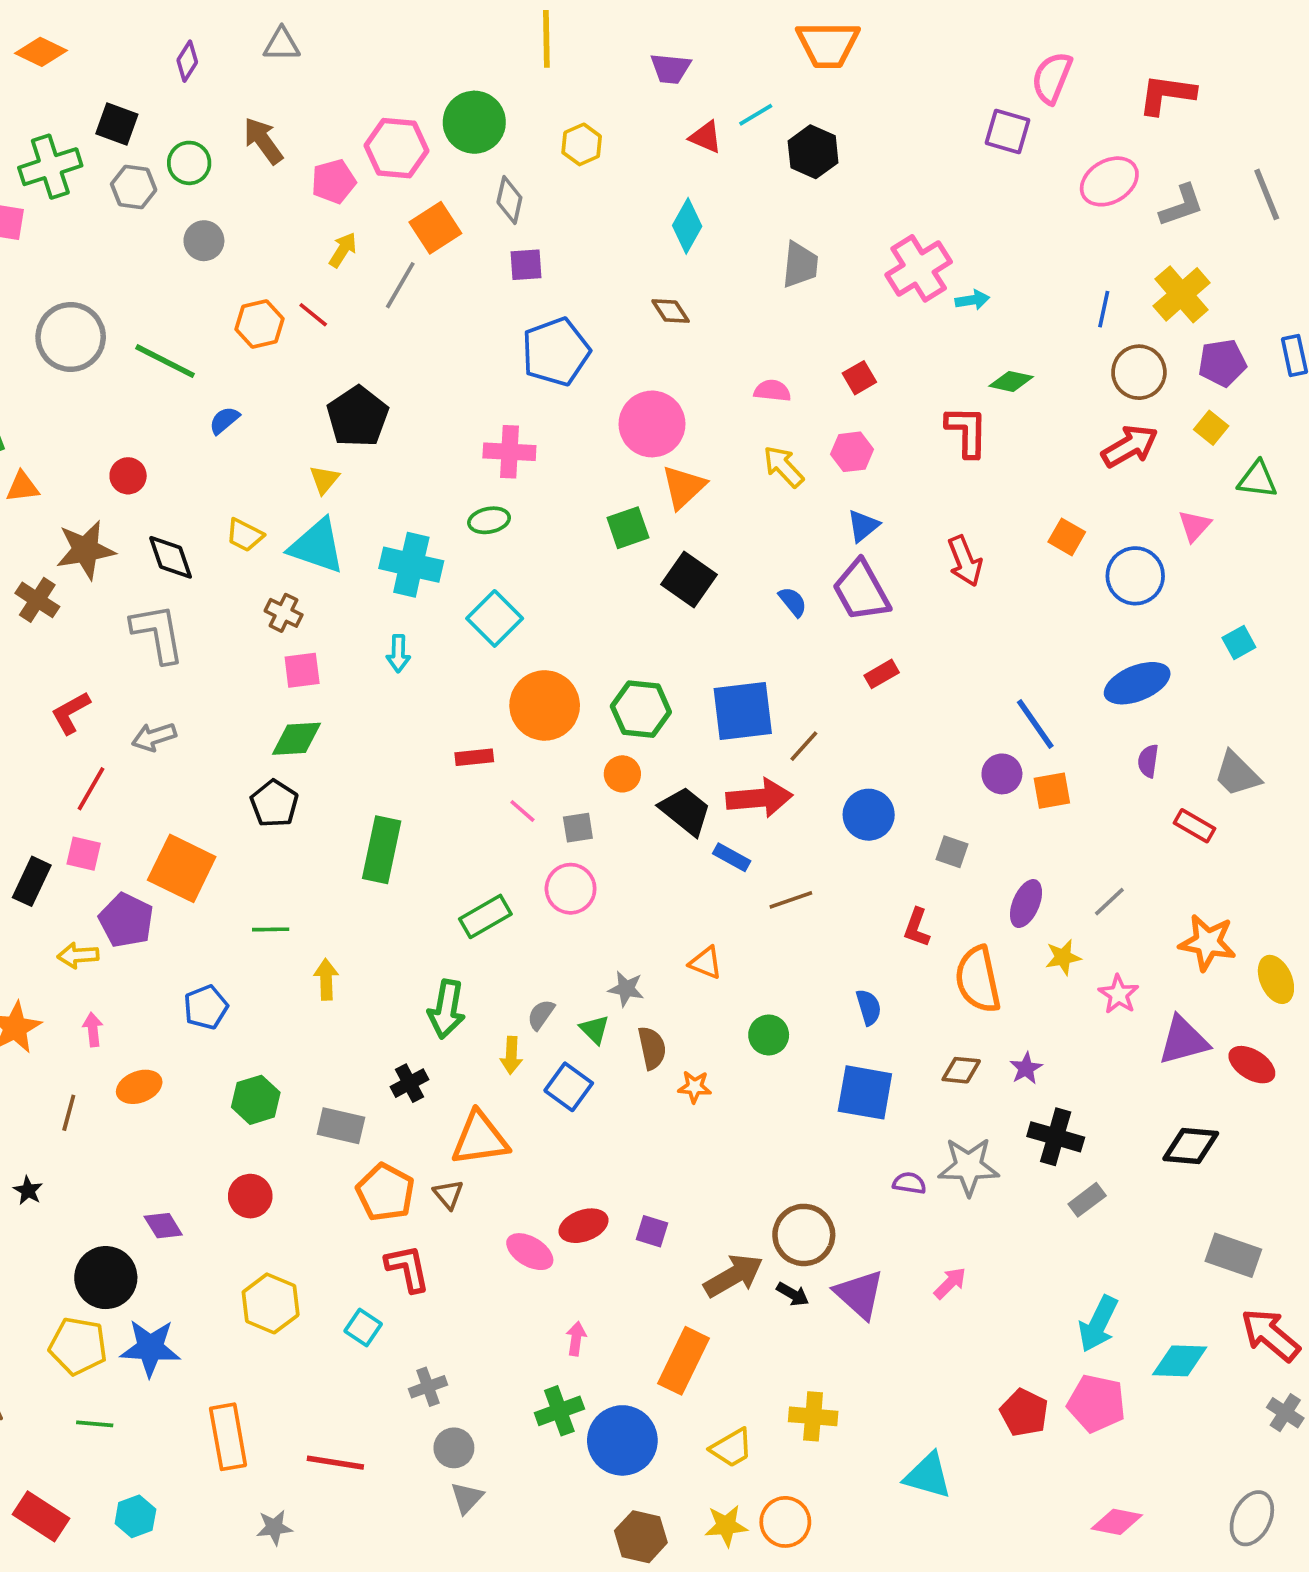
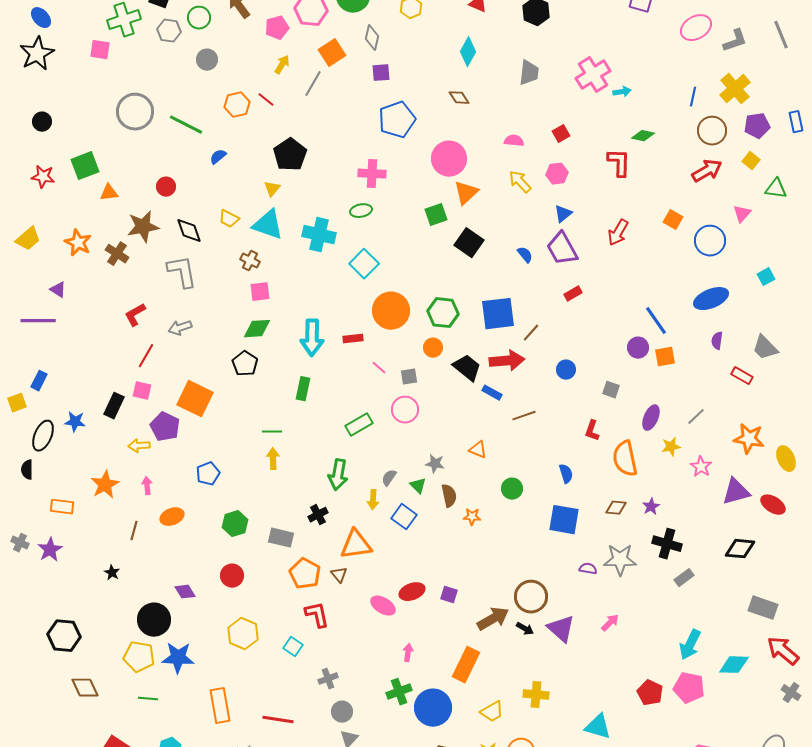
red arrow: (965, 561) -> (618, 233), turned 52
cyan arrow: (398, 654) -> (312, 338), moved, size x1.8
blue circle: (869, 815) -> (566, 370), size x0.7
green rectangle: (382, 850) -> (303, 389), size x0.7
green line: (271, 929) -> (272, 432), moved

